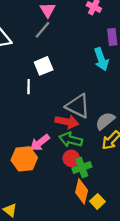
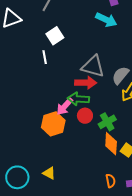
cyan arrow: (101, 59) -> (106, 20), turned -35
green arrow: (71, 140) -> (78, 99), moved
red circle: (71, 158) -> (85, 116), moved

